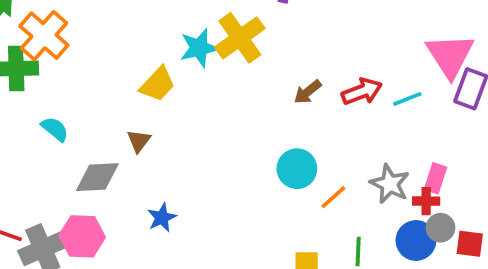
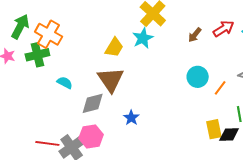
cyan star: (199, 48) -> (143, 38), moved
brown triangle: (139, 141) -> (111, 80), size x2.0

